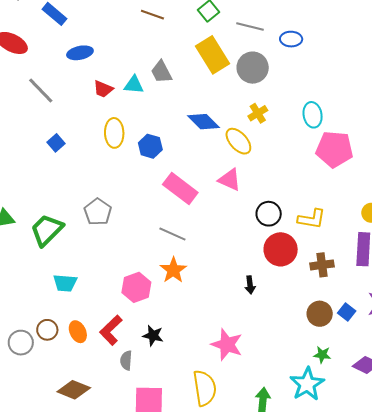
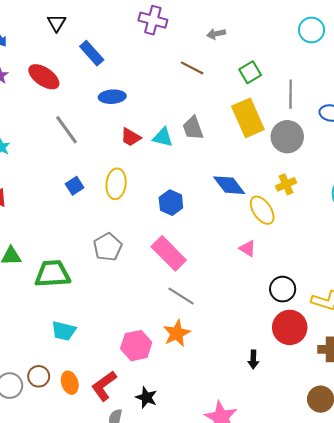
gray line: (250, 27) -> (291, 94), turned 68
yellow ellipse: (114, 133) -> (116, 184), moved
pink triangle: (230, 180) -> (247, 249), size x0.7
pink rectangle: (180, 188) -> (169, 253), moved
gray pentagon: (98, 212) -> (108, 247), moved
green trapezoid: (47, 230) -> (53, 274), turned 33

